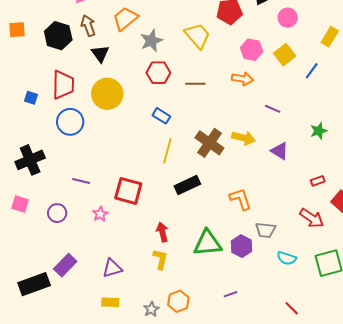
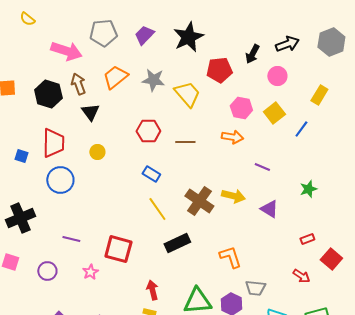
gray star: (151, 41) -> (153, 80), moved, turned 30
yellow circle: (107, 94) -> (97, 152), size x0.5
yellow line: (167, 151) -> (157, 209), turned -50
red arrow: (312, 218) -> (301, 276), size x0.7

